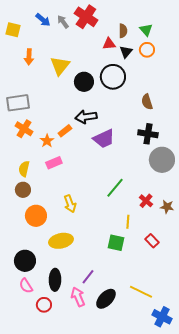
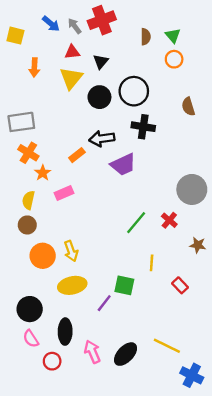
red cross: (86, 17) -> (102, 20), turned 35
red triangle: (109, 44) -> (72, 52), moved
black triangle: (126, 52) -> (101, 62), moved
brown semicircle: (147, 102) -> (188, 107), moved
black cross: (148, 134) -> (143, 127), moved
orange star: (47, 141) -> (43, 173), moved
red cross: (146, 201) -> (169, 220), moved
yellow arrow: (70, 204) -> (71, 251), moved
green square: (116, 243) -> (124, 285), moved
purple line: (88, 277) -> (104, 303), moved

